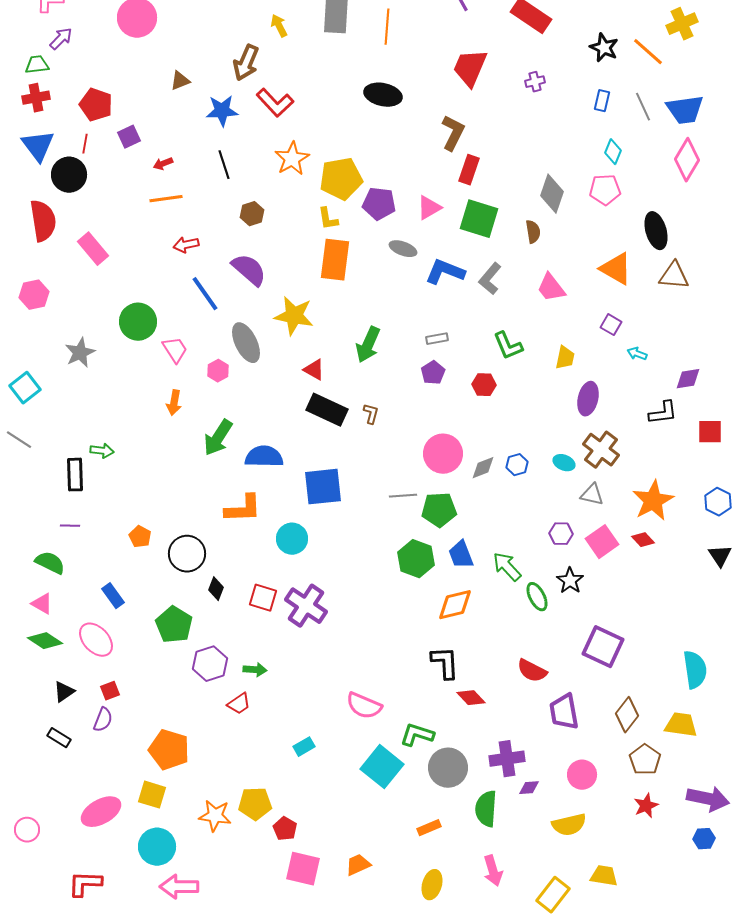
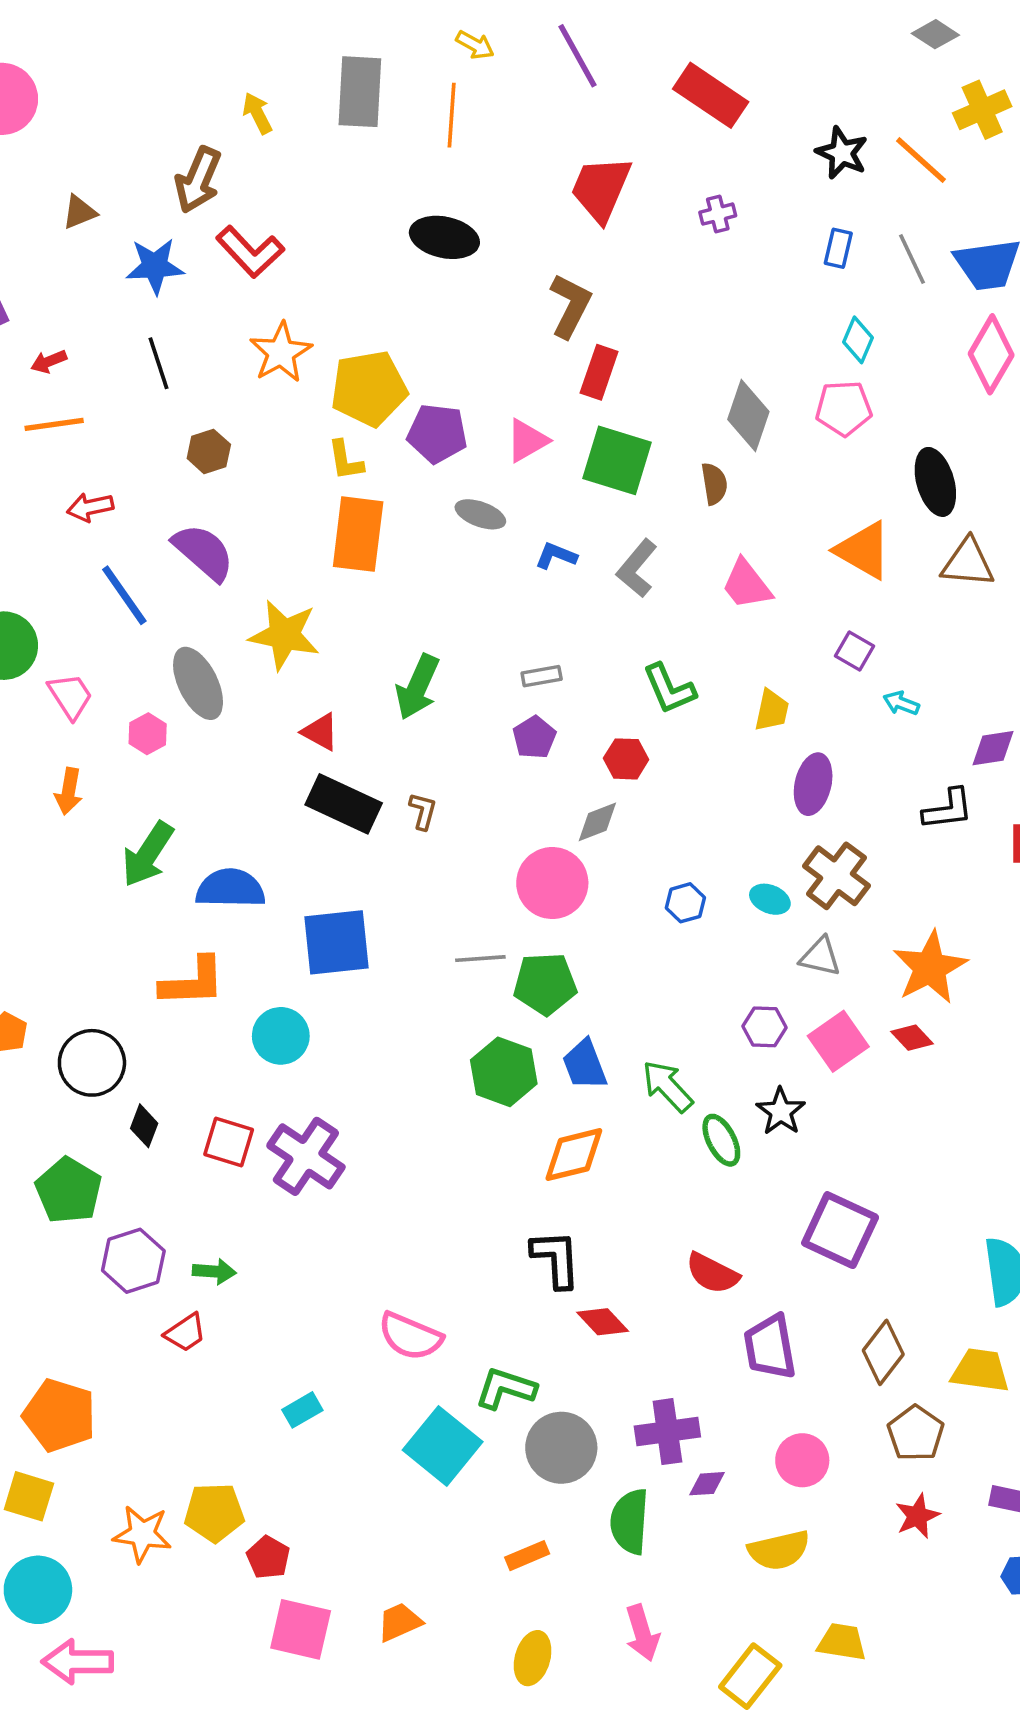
blue L-shape: (445, 272) -> (556, 556), size x0.6
gray diamond: (483, 468) -> (597, 822), moved

